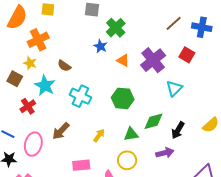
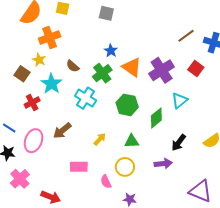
green cross: (116, 28) -> (102, 73), moved
orange triangle: (123, 60) -> (132, 67), size x1.5
green diamond: (154, 121) -> (156, 118), moved, turned -30

